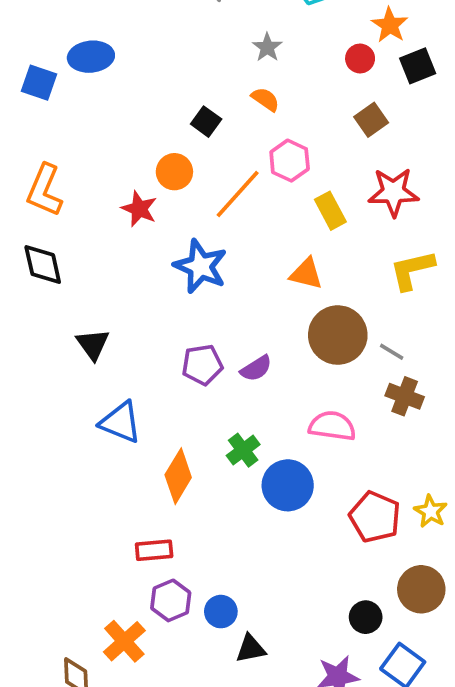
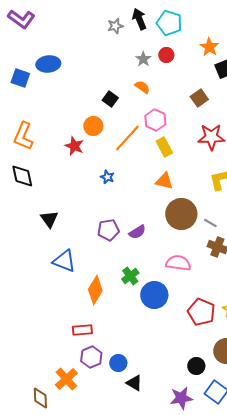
red circle: (360, 58) -> (166, 55), moved
yellow rectangle: (330, 211) -> (164, 147), moved
blue star: (200, 266) -> (107, 177), size x0.5
black triangle: (251, 649) -> (134, 383), turned 42

